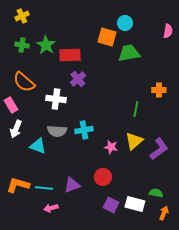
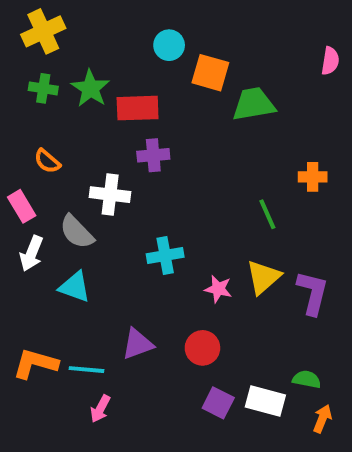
yellow cross: (22, 16) -> (43, 31), size x1.5
cyan circle: (125, 23) -> (169, 45), moved
purple cross: (78, 79) -> (153, 155), turned 35
orange semicircle: (24, 82) -> (47, 161), size x0.6
green line: (136, 109) -> (267, 214), turned -35
gray semicircle: (57, 131) -> (77, 232), moved, turned 42
purple L-shape: (159, 149) -> (313, 293), turned -40
purple triangle: (72, 185) -> (138, 344), moved
pink arrow: (51, 208) -> (100, 409), turned -48

